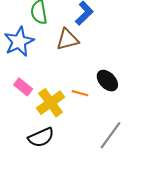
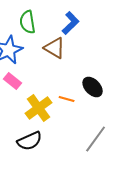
brown triangle: (67, 39) -> (55, 48), turned 45
pink rectangle: (23, 87) -> (13, 81), moved

